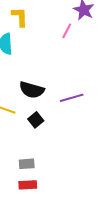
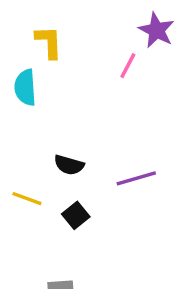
black semicircle: (32, 90) -> (69, 165), size x0.7

